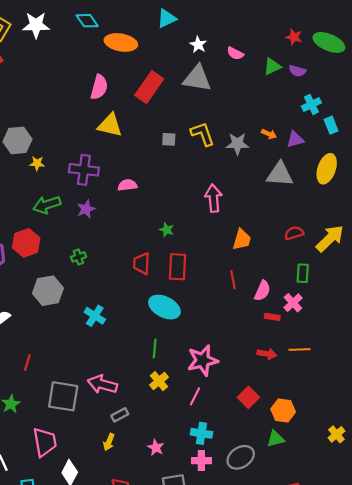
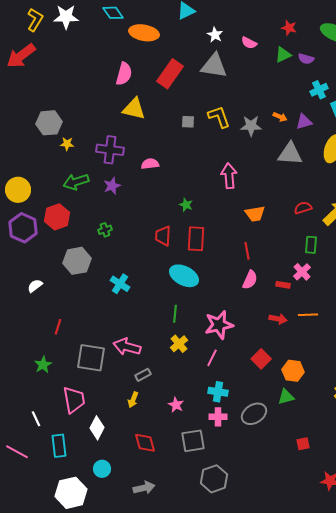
red star: (294, 37) -> (289, 28), moved
orange trapezoid: (242, 240) -> (255, 214), turned 65
pink semicircle: (262, 291) -> (250, 280), moved

